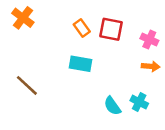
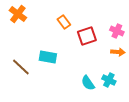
red square: (111, 29) -> (87, 36), moved, turned -30
cyan rectangle: (80, 64) -> (48, 57), moved

